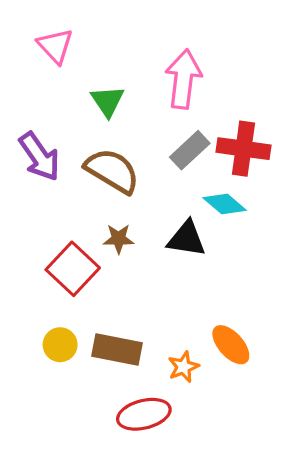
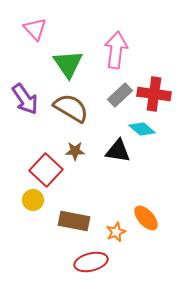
green triangle: (108, 101) -> (68, 64), size x1.4
yellow circle: (60, 345) -> (33, 200), moved

